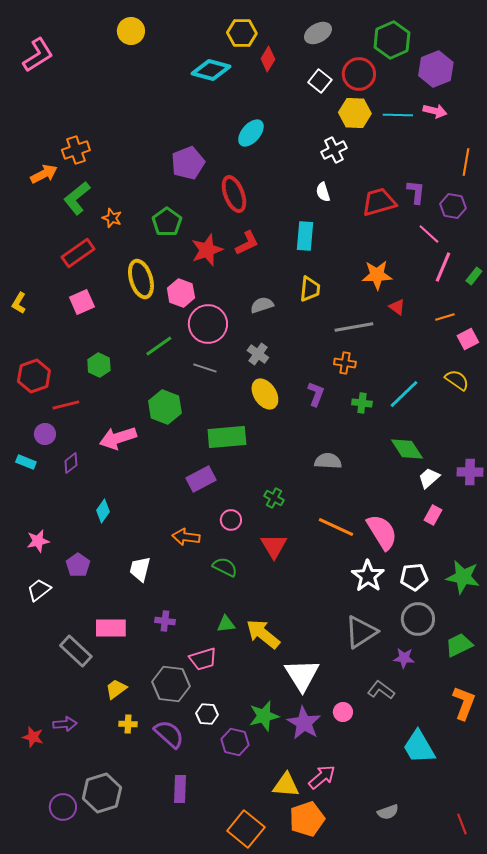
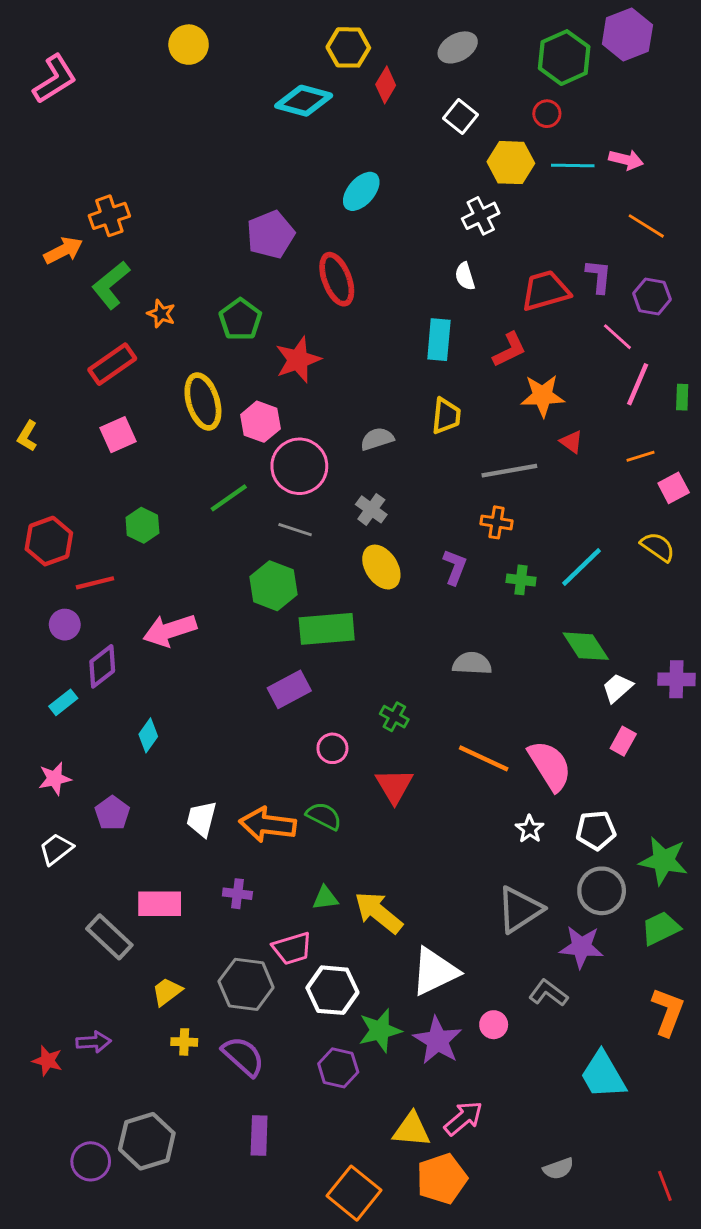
purple hexagon: (436, 69) -> (627, 35), moved
red circle: (359, 74) -> (547, 114), moved, size x0.6
orange line: (466, 162) -> (646, 226), moved, turned -68
red L-shape: (247, 243) -> (509, 350), moved
green rectangle: (474, 276) -> (682, 397), turned -36
green hexagon: (165, 407) -> (273, 586), moved
cyan rectangle: (26, 462) -> (63, 702), moved, turned -60
purple diamond: (71, 463) -> (102, 666), size x1.4
orange arrow: (186, 537) -> (268, 825), moved, size x1.4
white star: (368, 576) -> (530, 829), size x0.6
green star: (463, 577) -> (663, 861), moved
purple star: (404, 658) -> (581, 947), size x1.4
white triangle: (302, 675) -> (435, 971), turned 36
white hexagon: (207, 714) -> (332, 990), moved, size x1.6

